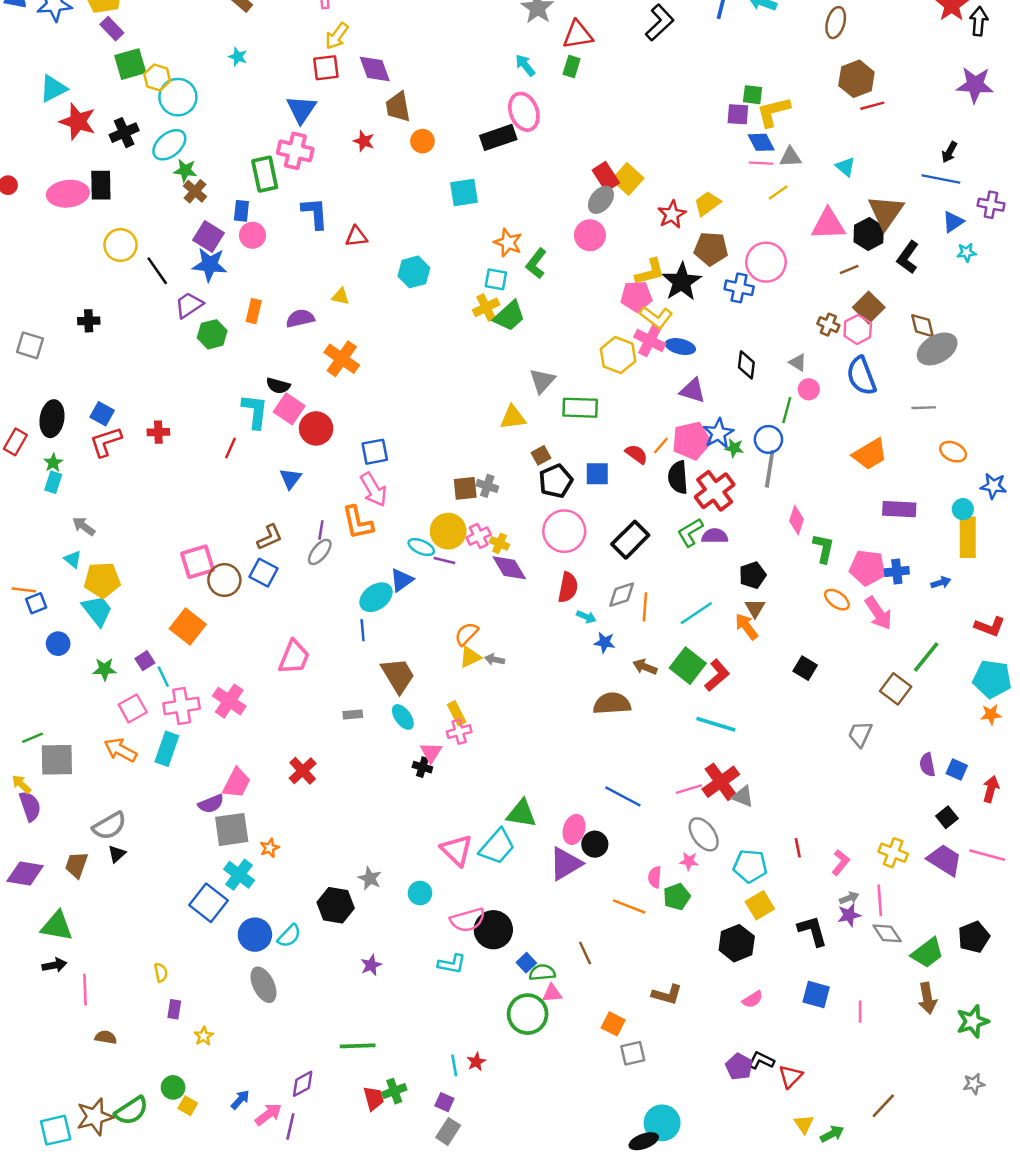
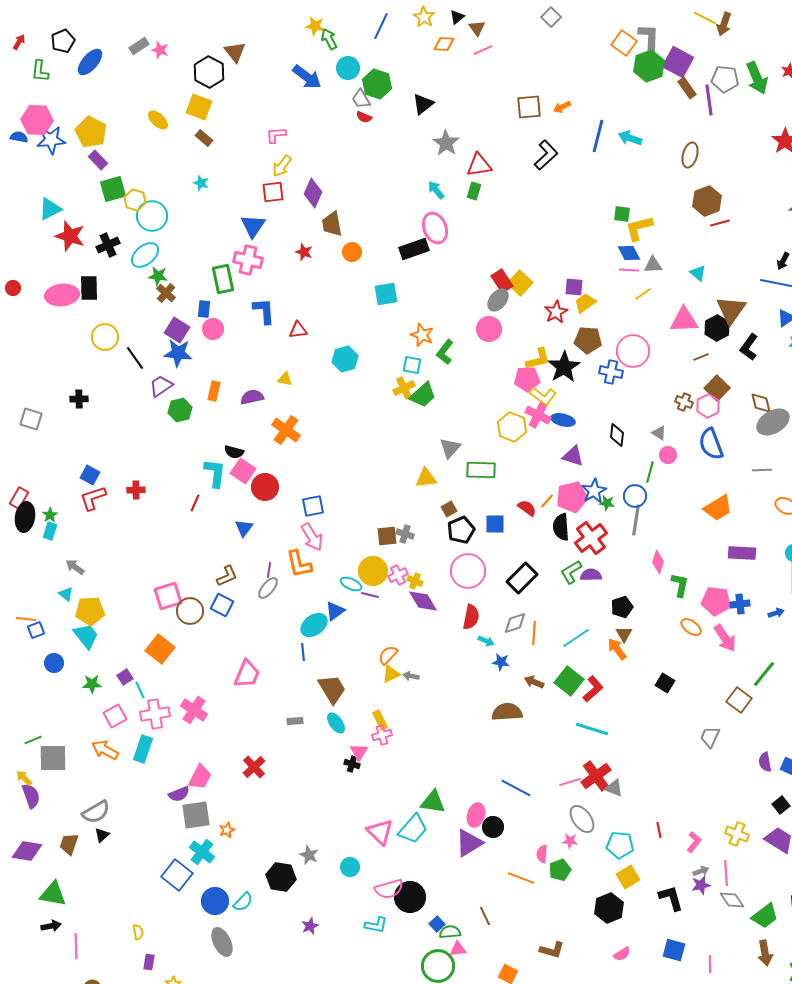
purple diamond: (375, 69) -> (313, 193), turned 44
purple square: (738, 114) -> (574, 287), moved
black ellipse: (52, 419) -> (25, 517), moved

